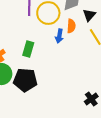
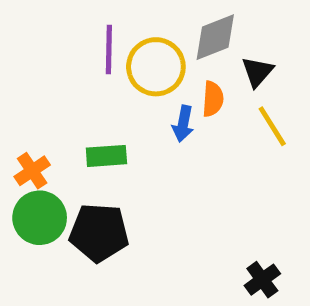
green rectangle: (28, 49) -> (106, 156), turned 70

